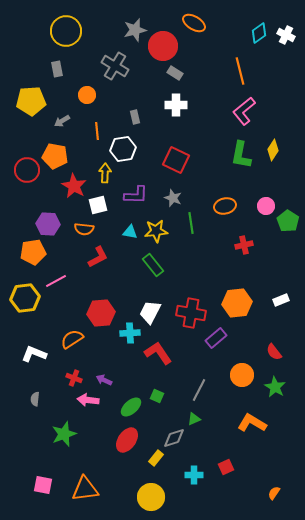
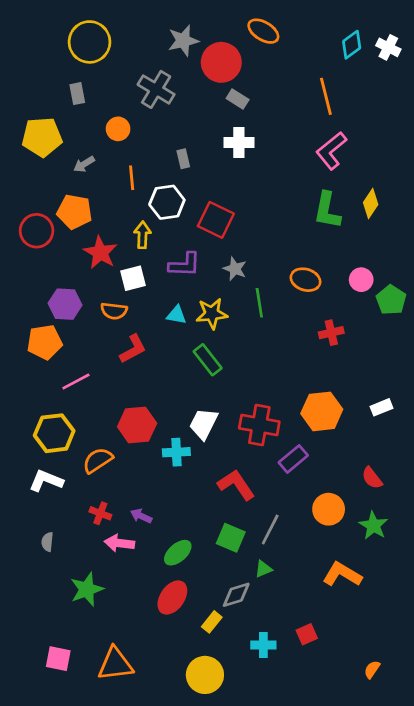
red square: (176, 160) -> (216, 220), moved
orange ellipse: (225, 206) -> (305, 280), turned 30
yellow hexagon: (25, 298) -> (54, 433), moved
red L-shape: (158, 353) -> (236, 485), moved
green square: (157, 396) -> (231, 538), moved, size x1.5

